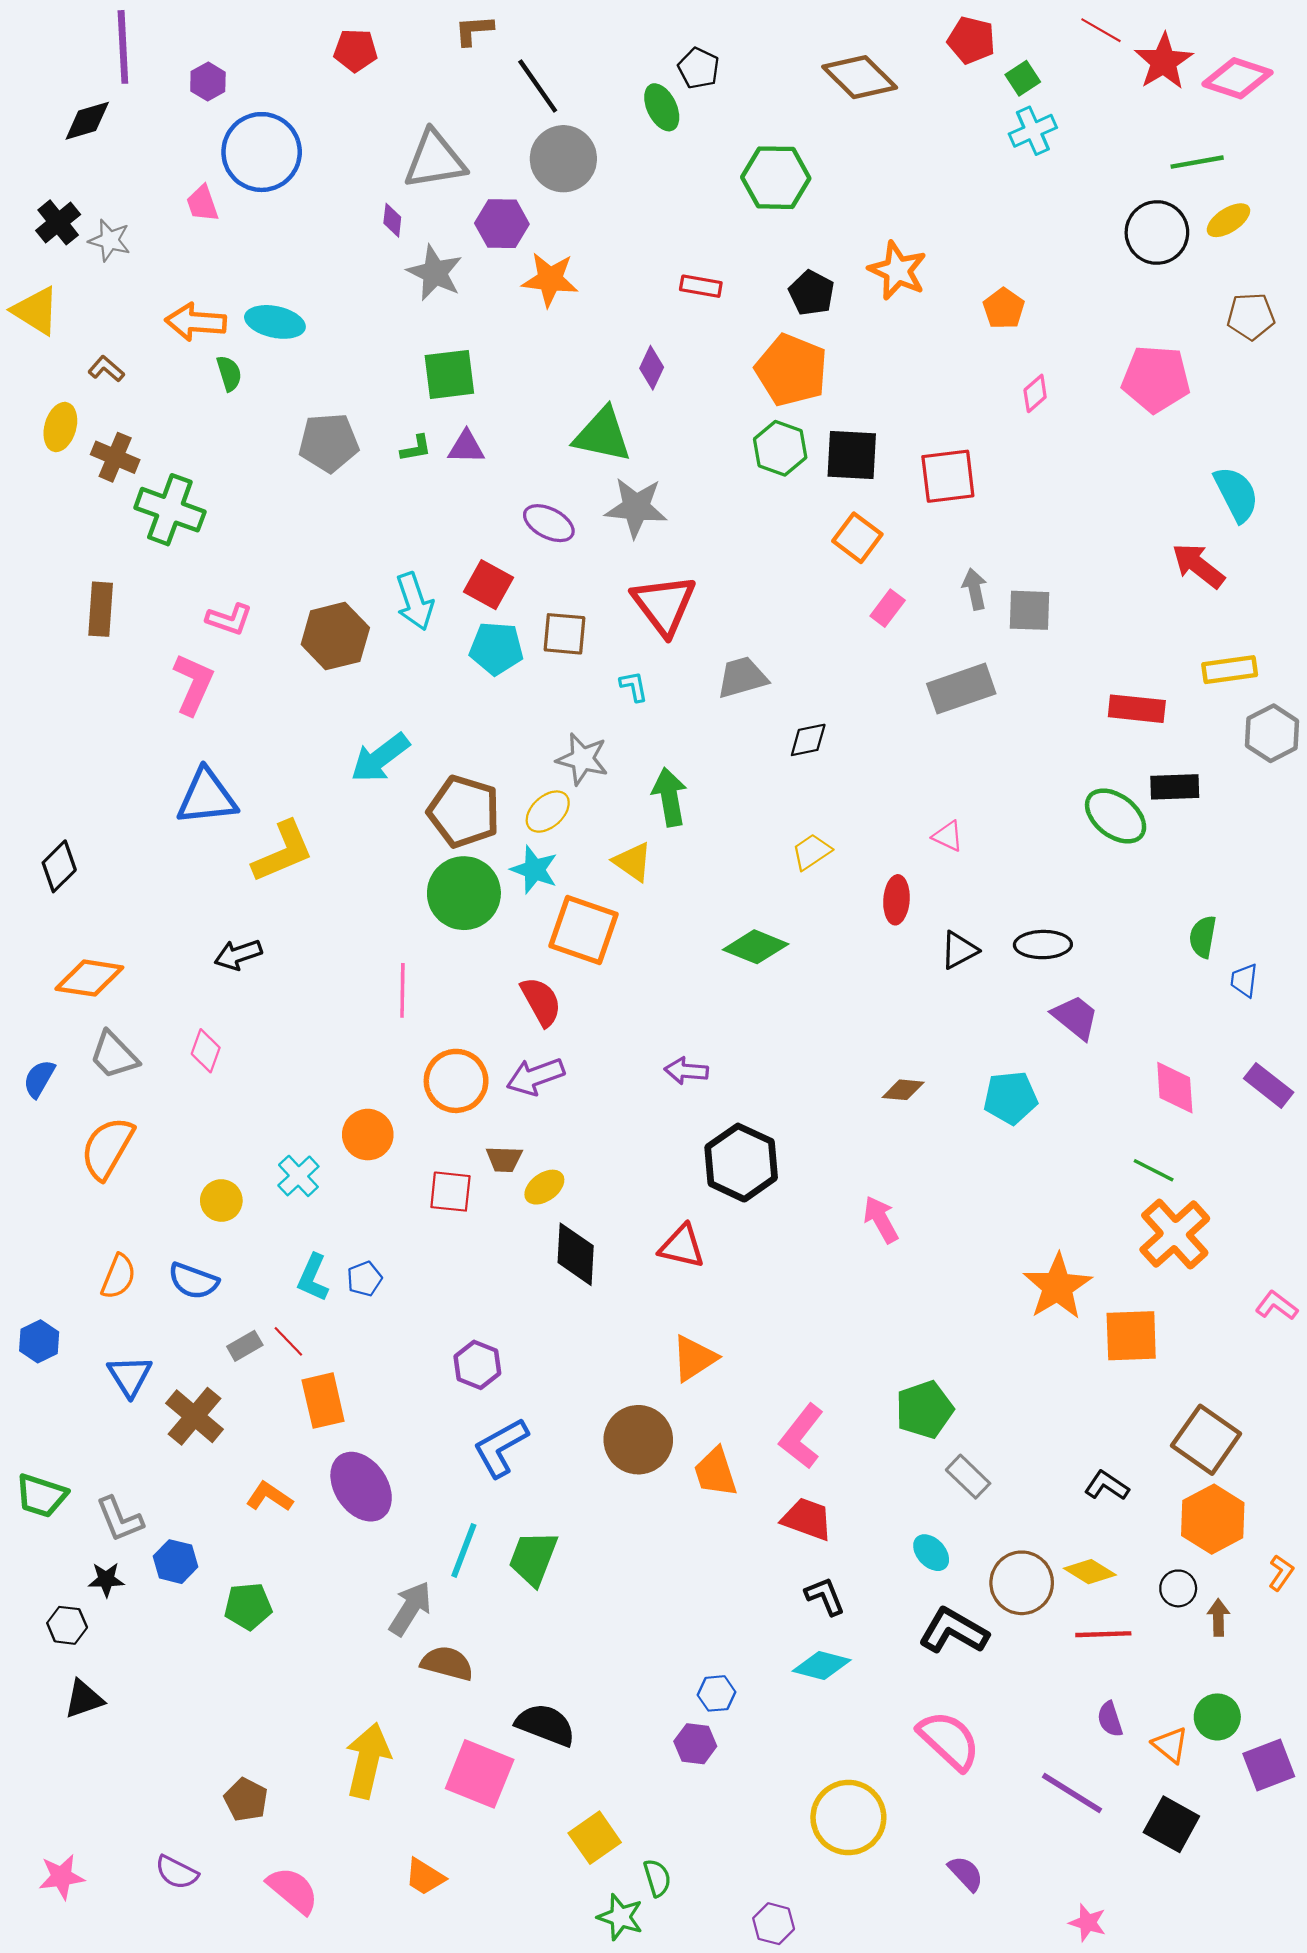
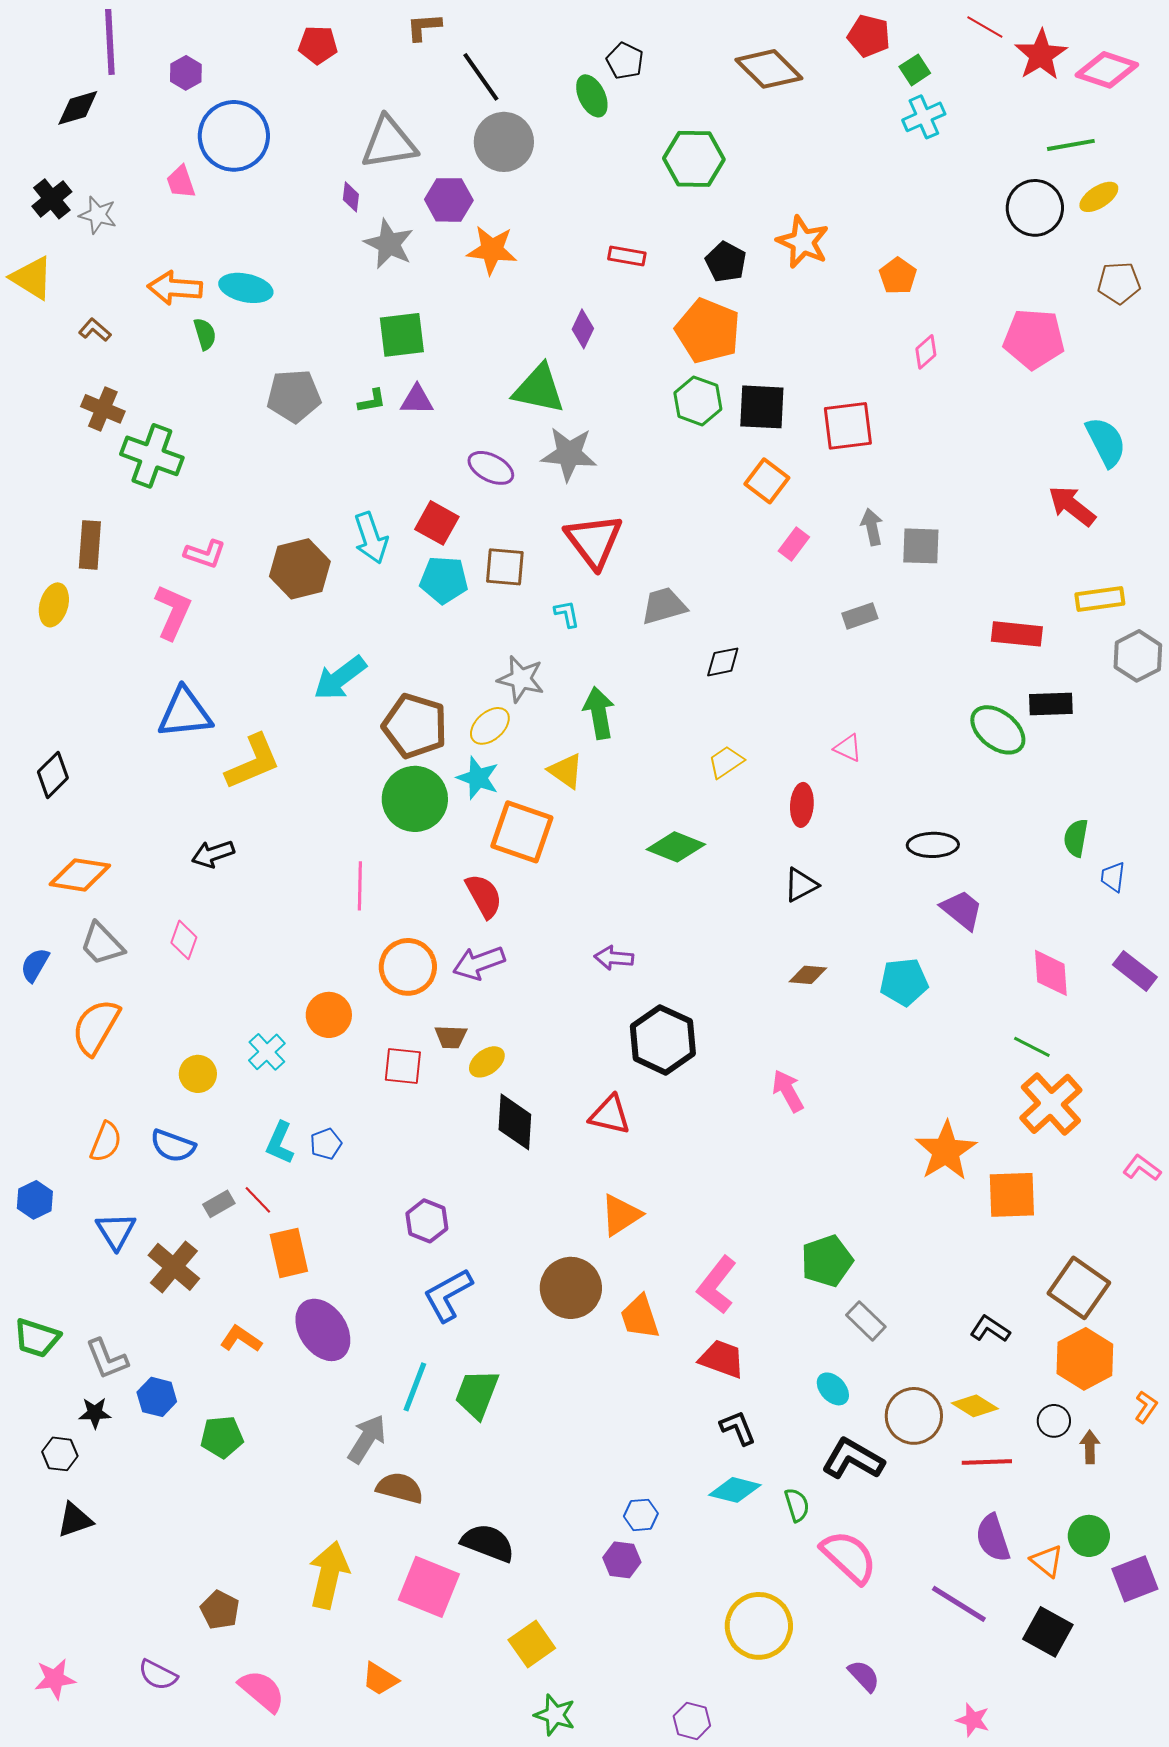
yellow ellipse: (60, 427) -> (54, 605), moved
gray rectangle: (961, 689) -> (860, 616), size x0.6
black triangle: (959, 950) -> (801, 885), moved
purple semicircle: (1110, 1719) -> (993, 1538), size x1.5
green semicircle: (657, 1878) -> (797, 1505), moved

